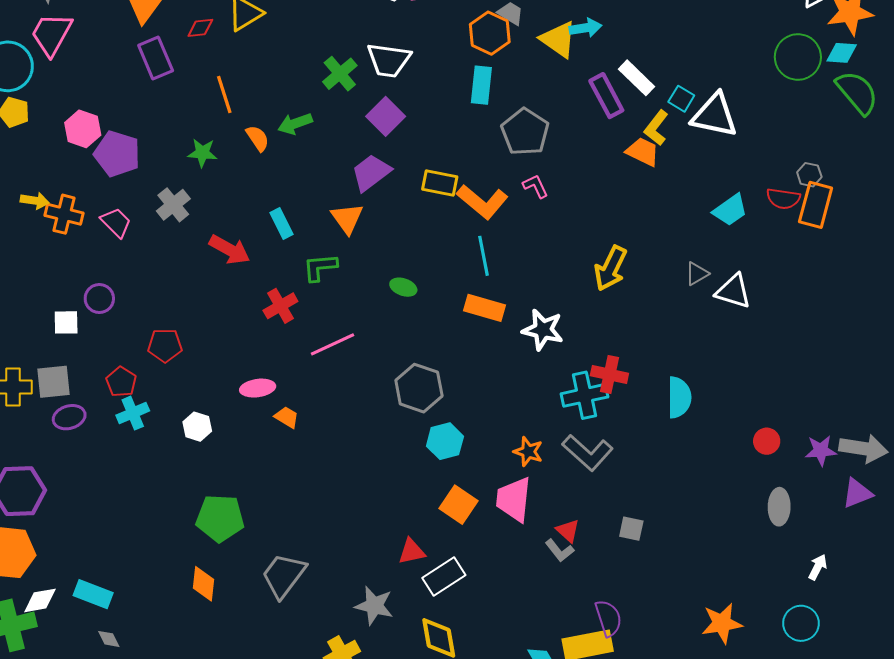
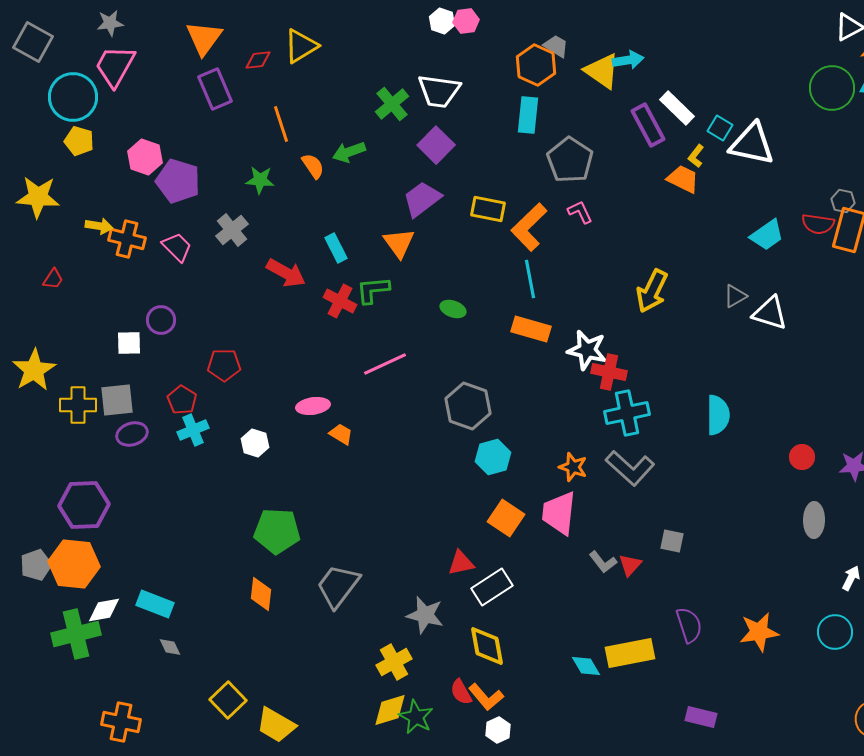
yellow L-shape: (656, 128) -> (696, 156), size x0.7
orange L-shape: (482, 202) -> (529, 227), turned 96
red cross: (280, 306) -> (340, 301), moved, turned -32
red cross: (609, 375) -> (609, 372), moved
red triangle: (568, 531) -> (630, 565), moved, turned 30
purple semicircle: (608, 618) -> (689, 625), moved

